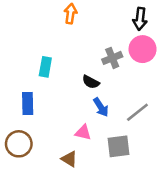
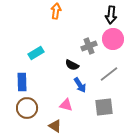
cyan rectangle: (45, 67) -> (36, 53), turned 49
gray line: (137, 112) -> (109, 74), moved
brown circle: (19, 144) -> (27, 108), moved
gray square: (119, 146) -> (104, 107), moved

